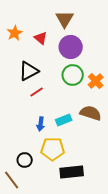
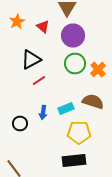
yellow pentagon: (53, 149) -> (79, 132), moved
black circle: (25, 160) -> (20, 124), moved

